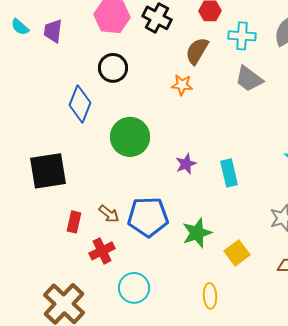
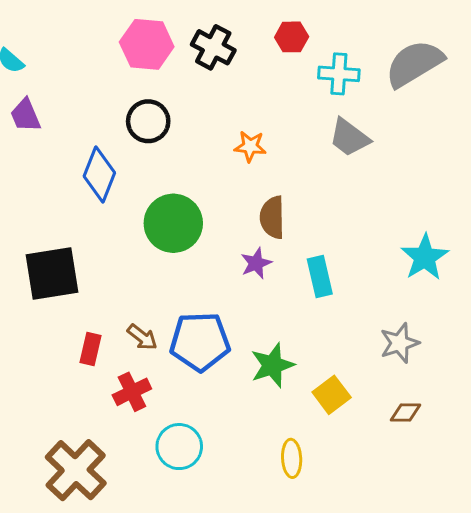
purple trapezoid: (53, 31) -> (25, 115), moved, turned -30
brown semicircle: (197, 51) -> (272, 217), moved, turned -32

